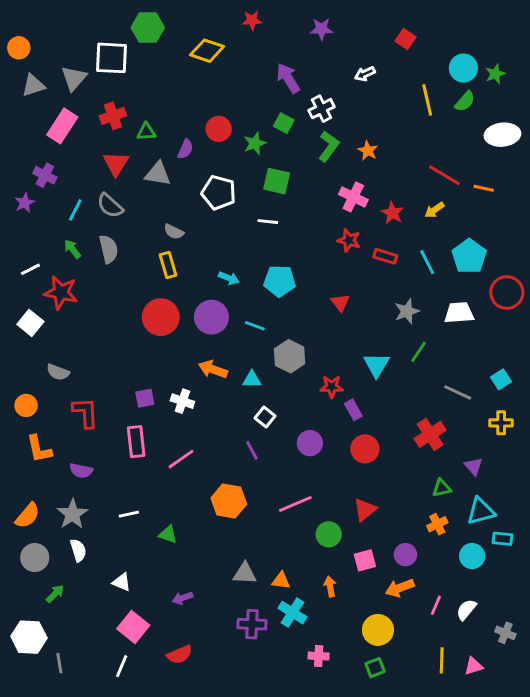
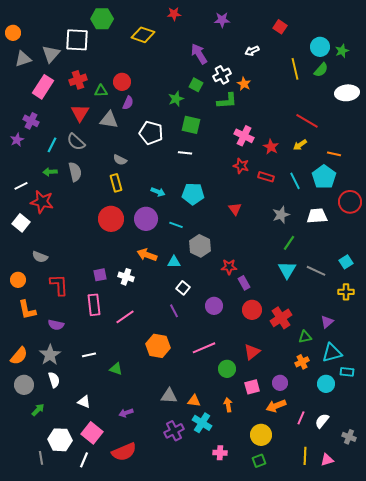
red circle: (219, 129) -> (122, 82), moved
green L-shape: (329, 146) -> (227, 101), turned 50
orange star: (368, 151) -> (244, 84), moved
orange line: (484, 188) -> (334, 154), moved
green arrow: (72, 249) -> (50, 172), turned -56
cyan triangle: (377, 365) -> (287, 270), moved
red cross: (430, 434) -> (281, 318), moved
purple triangle: (474, 466) -> (327, 322), turned 32
purple cross: (252, 624) -> (174, 431), turned -30
white hexagon: (29, 637) -> (60, 440), moved
red semicircle: (180, 655) -> (124, 452), size x1.4

